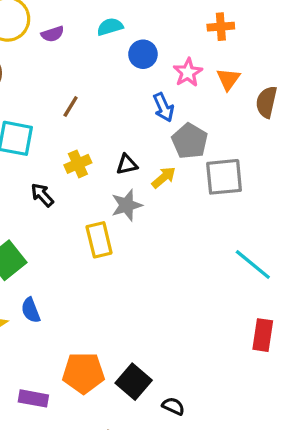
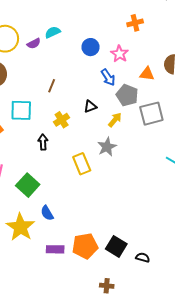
cyan semicircle: (110, 27) -> (53, 32), moved
orange triangle: (228, 79) -> (147, 74), moved, turned -49
black triangle: (127, 164) -> (90, 106), moved
black arrow: (42, 195) -> (43, 142), turned 49
gray star: (127, 205) -> (107, 147), moved
purple rectangle: (33, 398) -> (55, 249), moved

